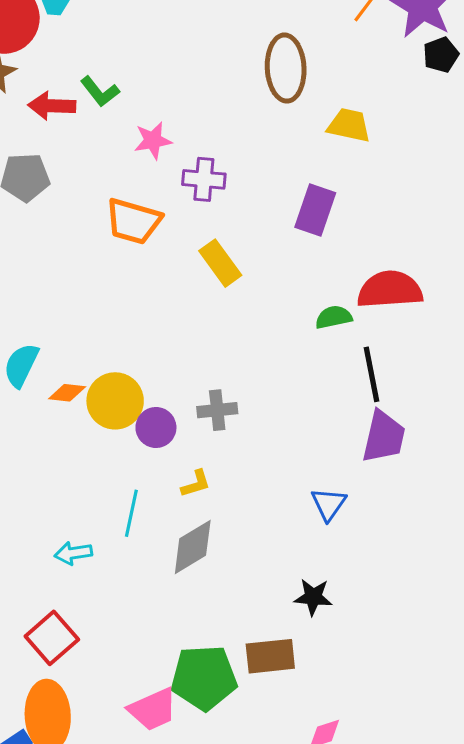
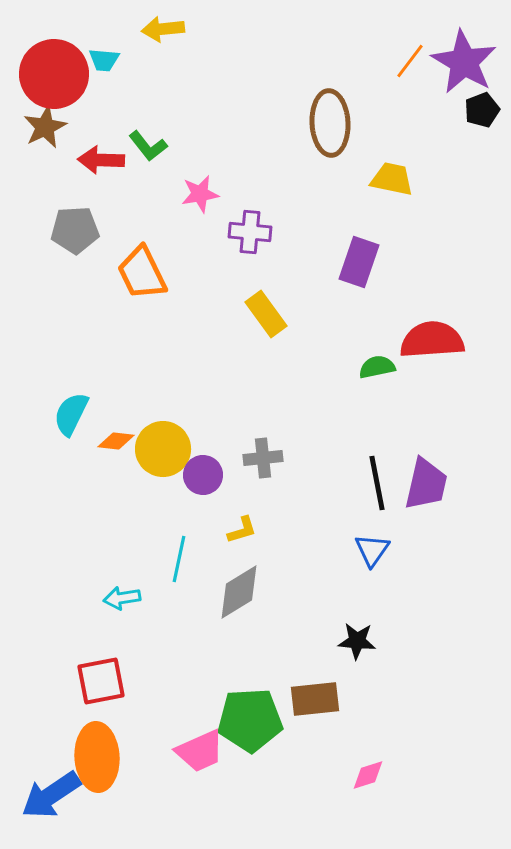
orange trapezoid: (133, 221) -> (142, 273), moved, turned 48
black line: (371, 374) -> (377, 483), moved
red square: (52, 638) -> (101, 681), turned 30

